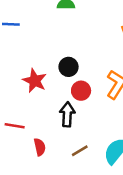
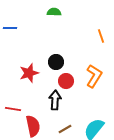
red star: (35, 81) -> (29, 73), turned 30
red semicircle: (40, 147) -> (33, 126), size x1.5

